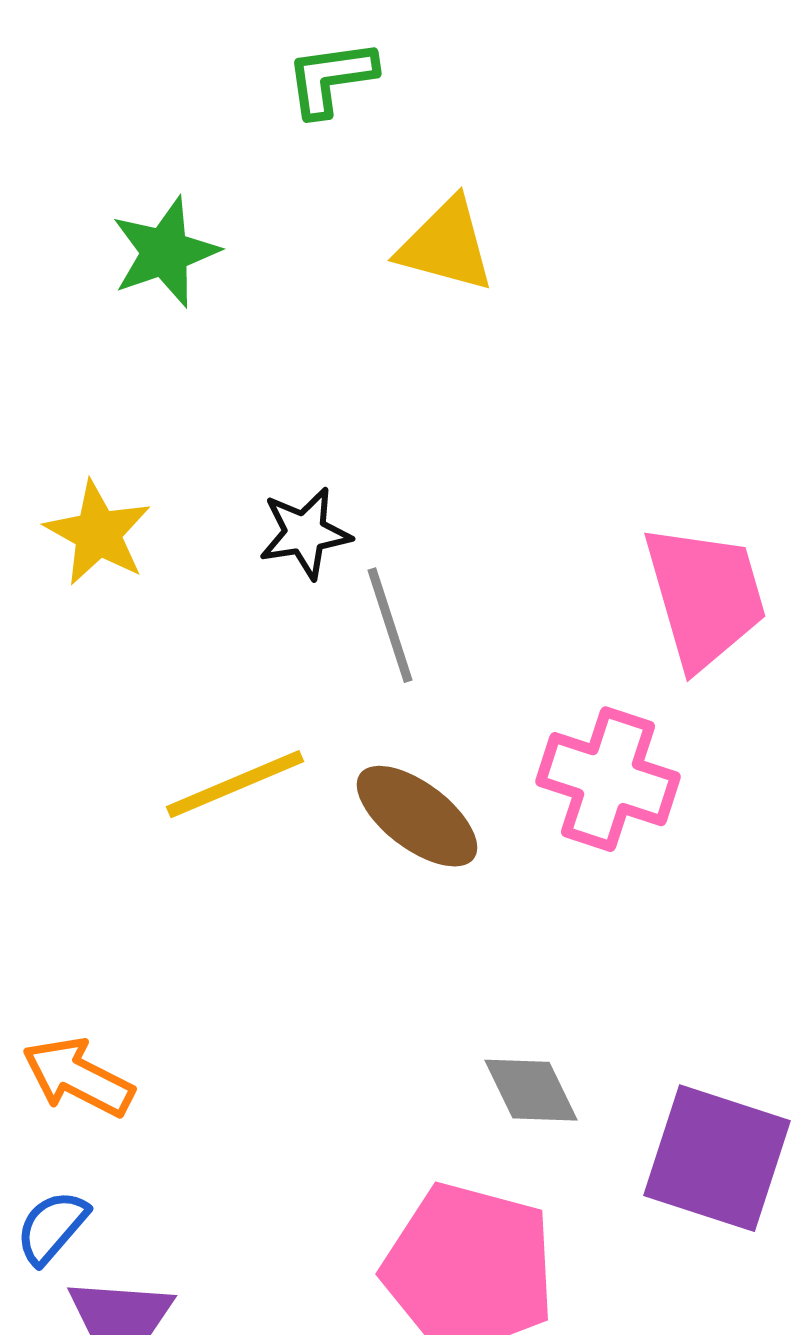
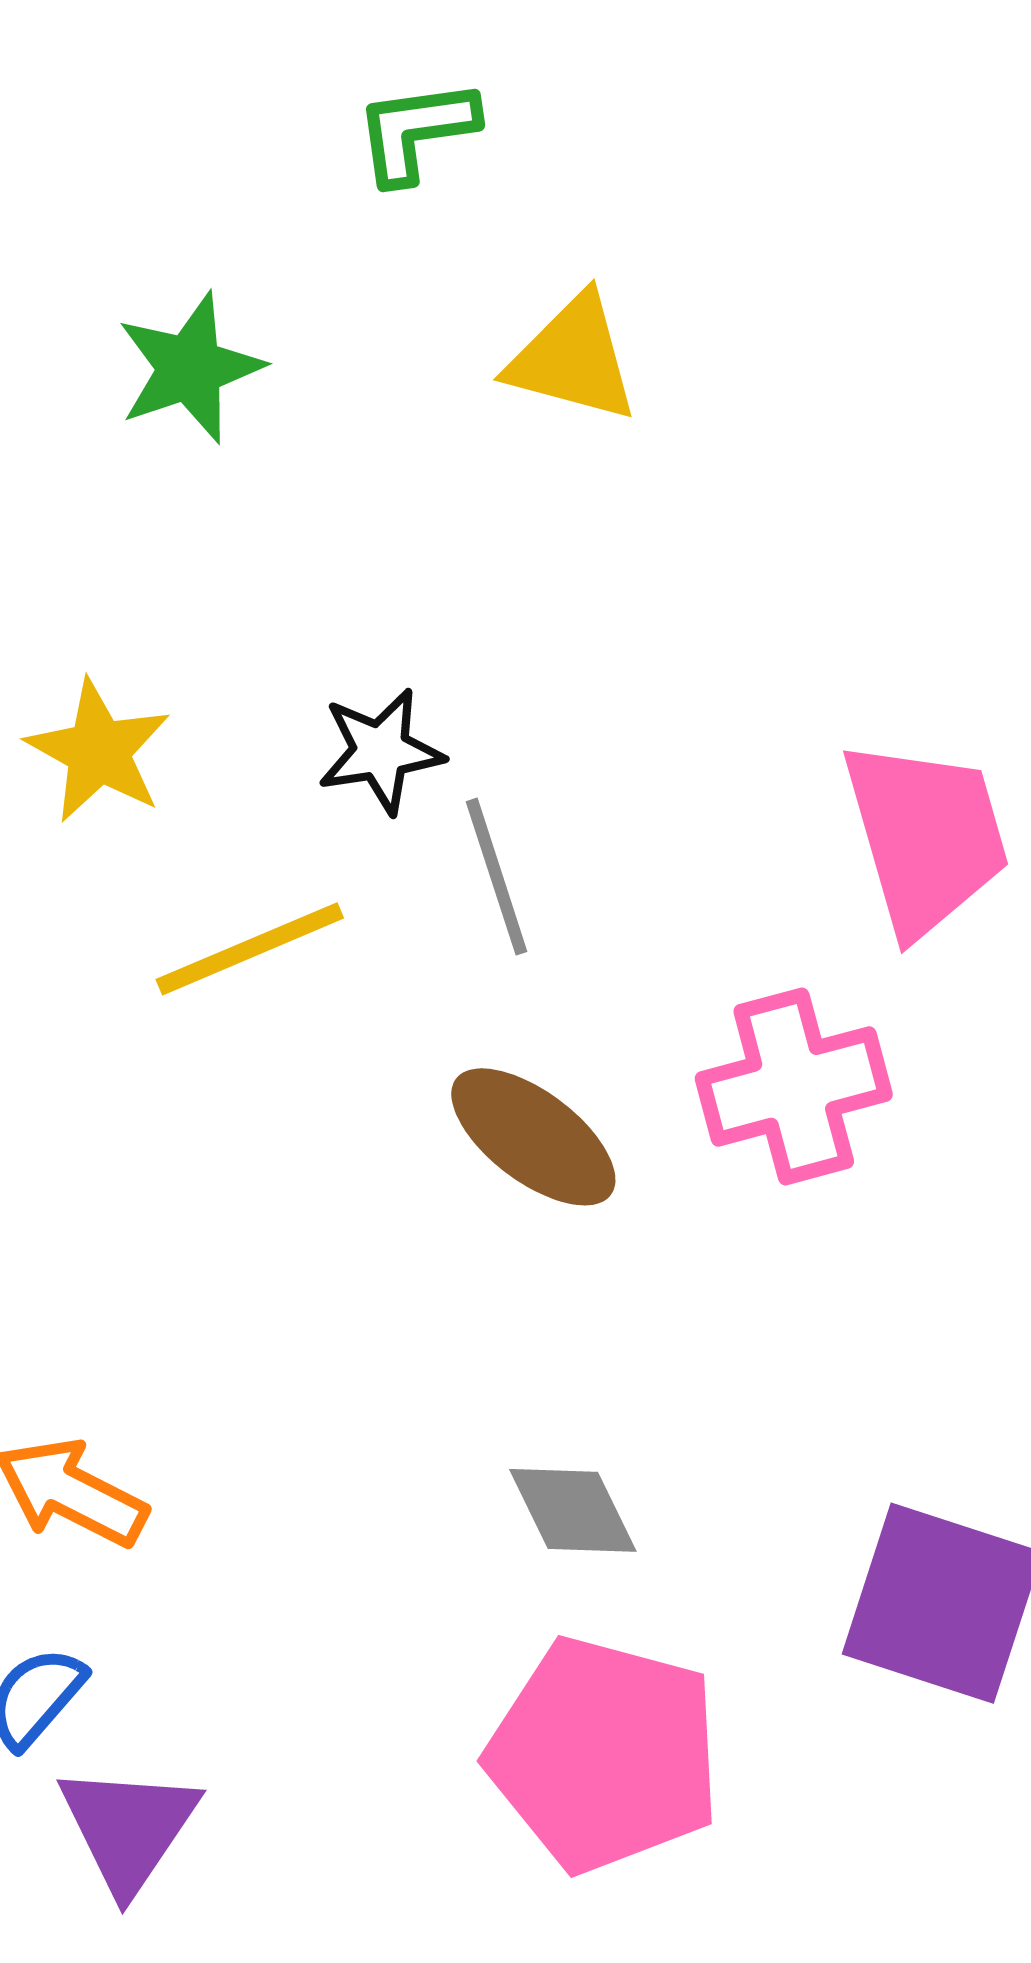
pink cross: (608, 779) -> (794, 1086), turned -33
yellow line: (235, 784) -> (250, 949), moved
gray diamond: (531, 1090) -> (573, 1510), moved

